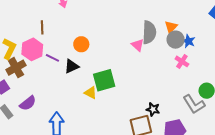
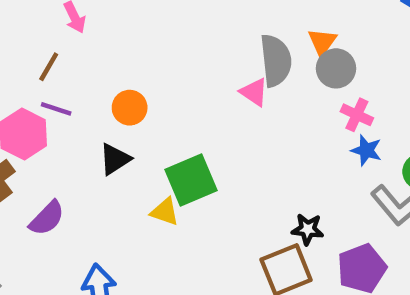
brown line: (42, 27) -> (49, 67), moved, turned 40
blue star: (188, 41) -> (366, 150), moved
purple line: (52, 58) -> (56, 109), moved
purple semicircle: (28, 103) -> (47, 218), moved

